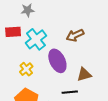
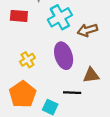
cyan cross: (36, 39) -> (60, 17), moved

